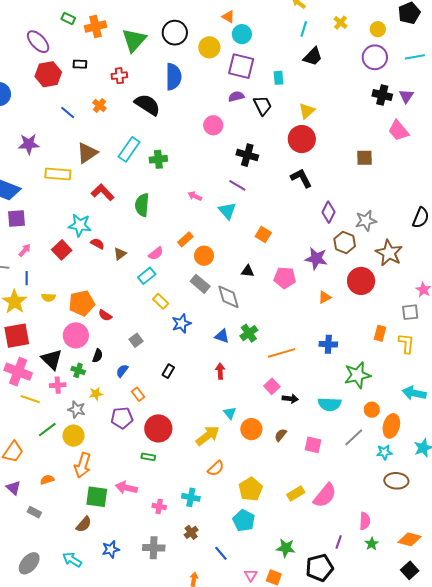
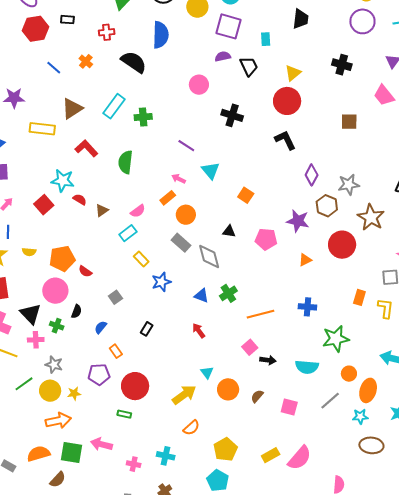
black trapezoid: (313, 57) -> (300, 19), turned -40
black cross: (382, 95) -> (342, 65), moved
purple line: (237, 185) -> (186, 146), moved
pink arrow: (195, 196) -> (179, 179), moved
red arrow: (220, 371) -> (199, 331), turned -35
yellow star: (96, 394) -> (74, 393), moved
orange arrow: (83, 465) -> (58, 421), turned -120
orange semicircle: (47, 480) -> (39, 454), moved, size x1.6

